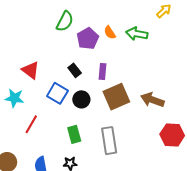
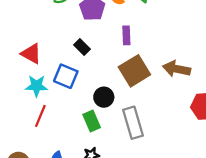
purple rectangle: (103, 72) -> (126, 35), moved
cyan star: (14, 98) -> (36, 86), moved
black circle: (81, 99) -> (104, 97), moved

